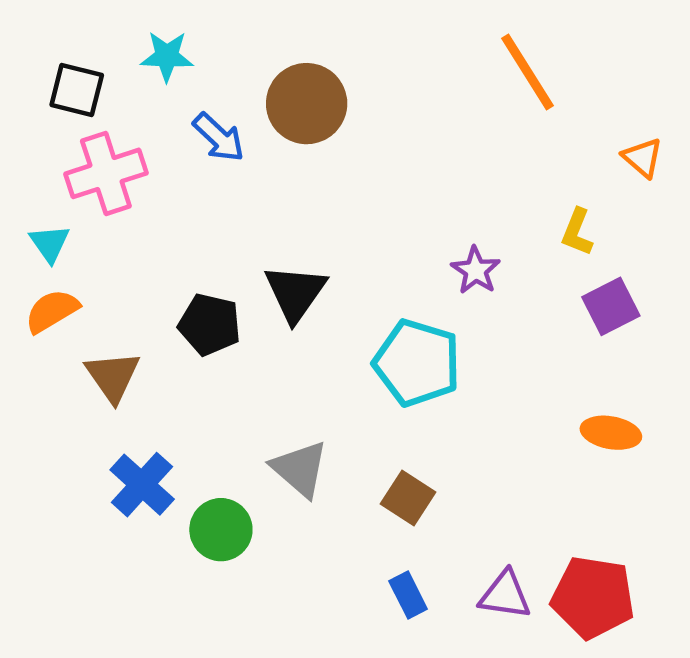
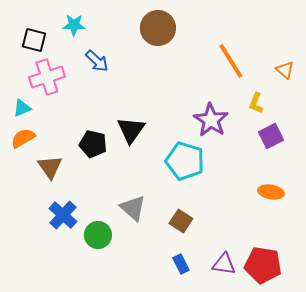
orange line: (528, 72) -> (231, 61), moved
brown circle: (307, 104) -> (158, 28), moved
cyan triangle: (50, 243) -> (22, 108), turned 42
purple star: (476, 270) -> (211, 120), size x1.6

